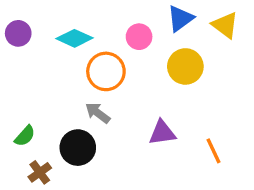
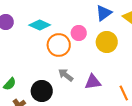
pink circle: (139, 37) -> (79, 33), moved
gray arrow: (98, 113) -> (66, 75), moved

